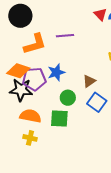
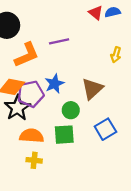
brown triangle: (89, 81) -> (92, 89), size x1.5
black star: (21, 90) -> (17, 108), turned -30
blue square: (97, 102) -> (105, 129), moved, turned 30

